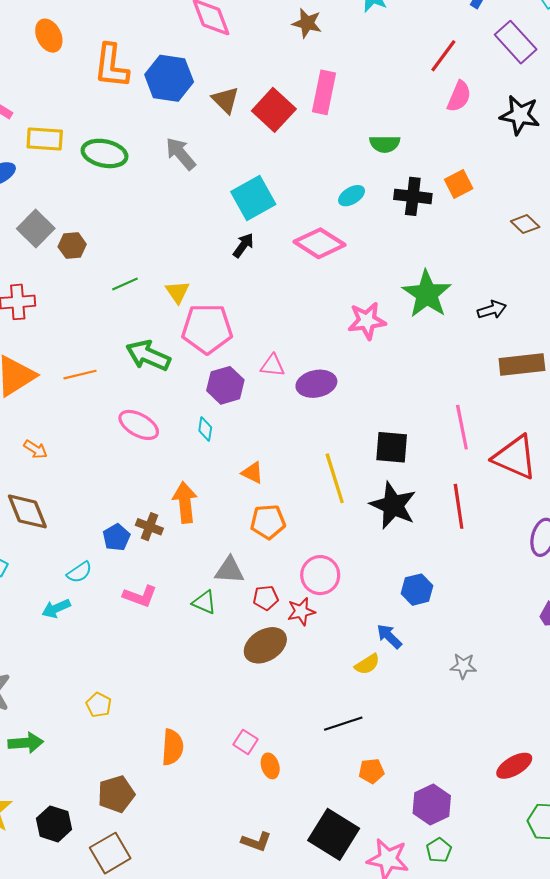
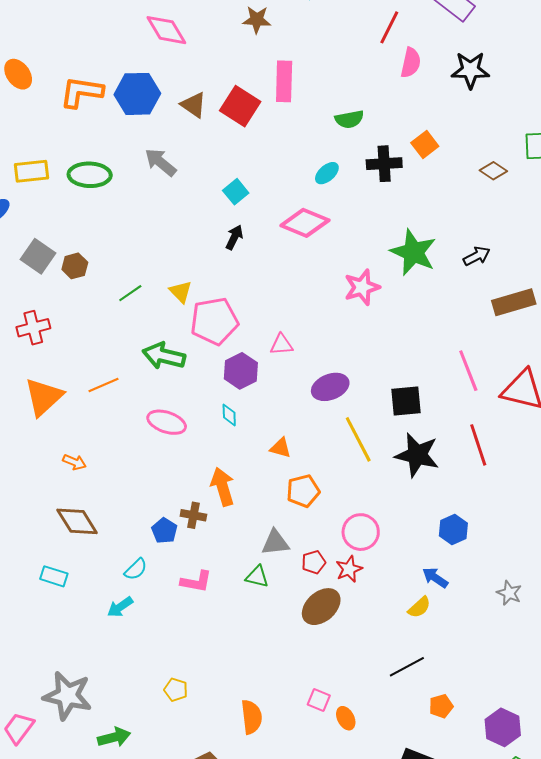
orange L-shape: (111, 66) -> (81, 92), turned 102
cyan square: (253, 198) -> (236, 192), size x0.6
purple ellipse: (316, 384) -> (330, 387), moved
gray star: (463, 666) -> (509, 593), turned 30

